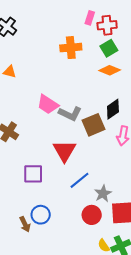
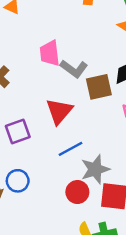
pink trapezoid: (48, 104) -> (50, 53), turned 40
purple square: (33, 174) -> (18, 131), turned -30
gray star: (103, 194) -> (95, 169), size x1.4

